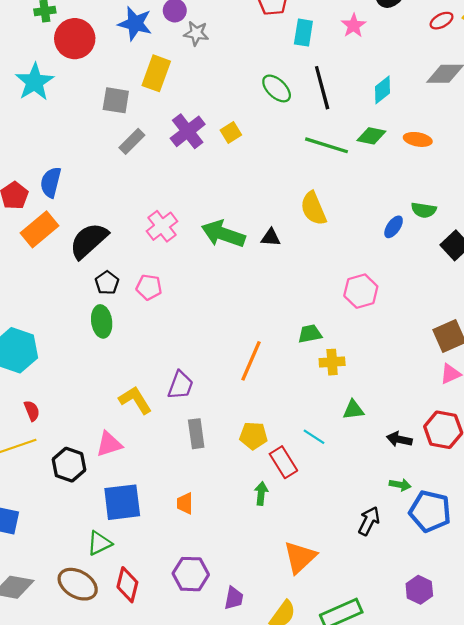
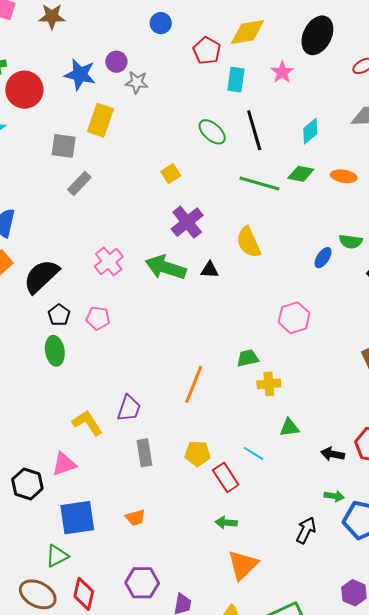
purple cross: (188, 131) -> (187, 222), moved
green arrow: (261, 493) -> (226, 523), moved, turned -90
orange trapezoid: (185, 503) -> (135, 518), turned -105

